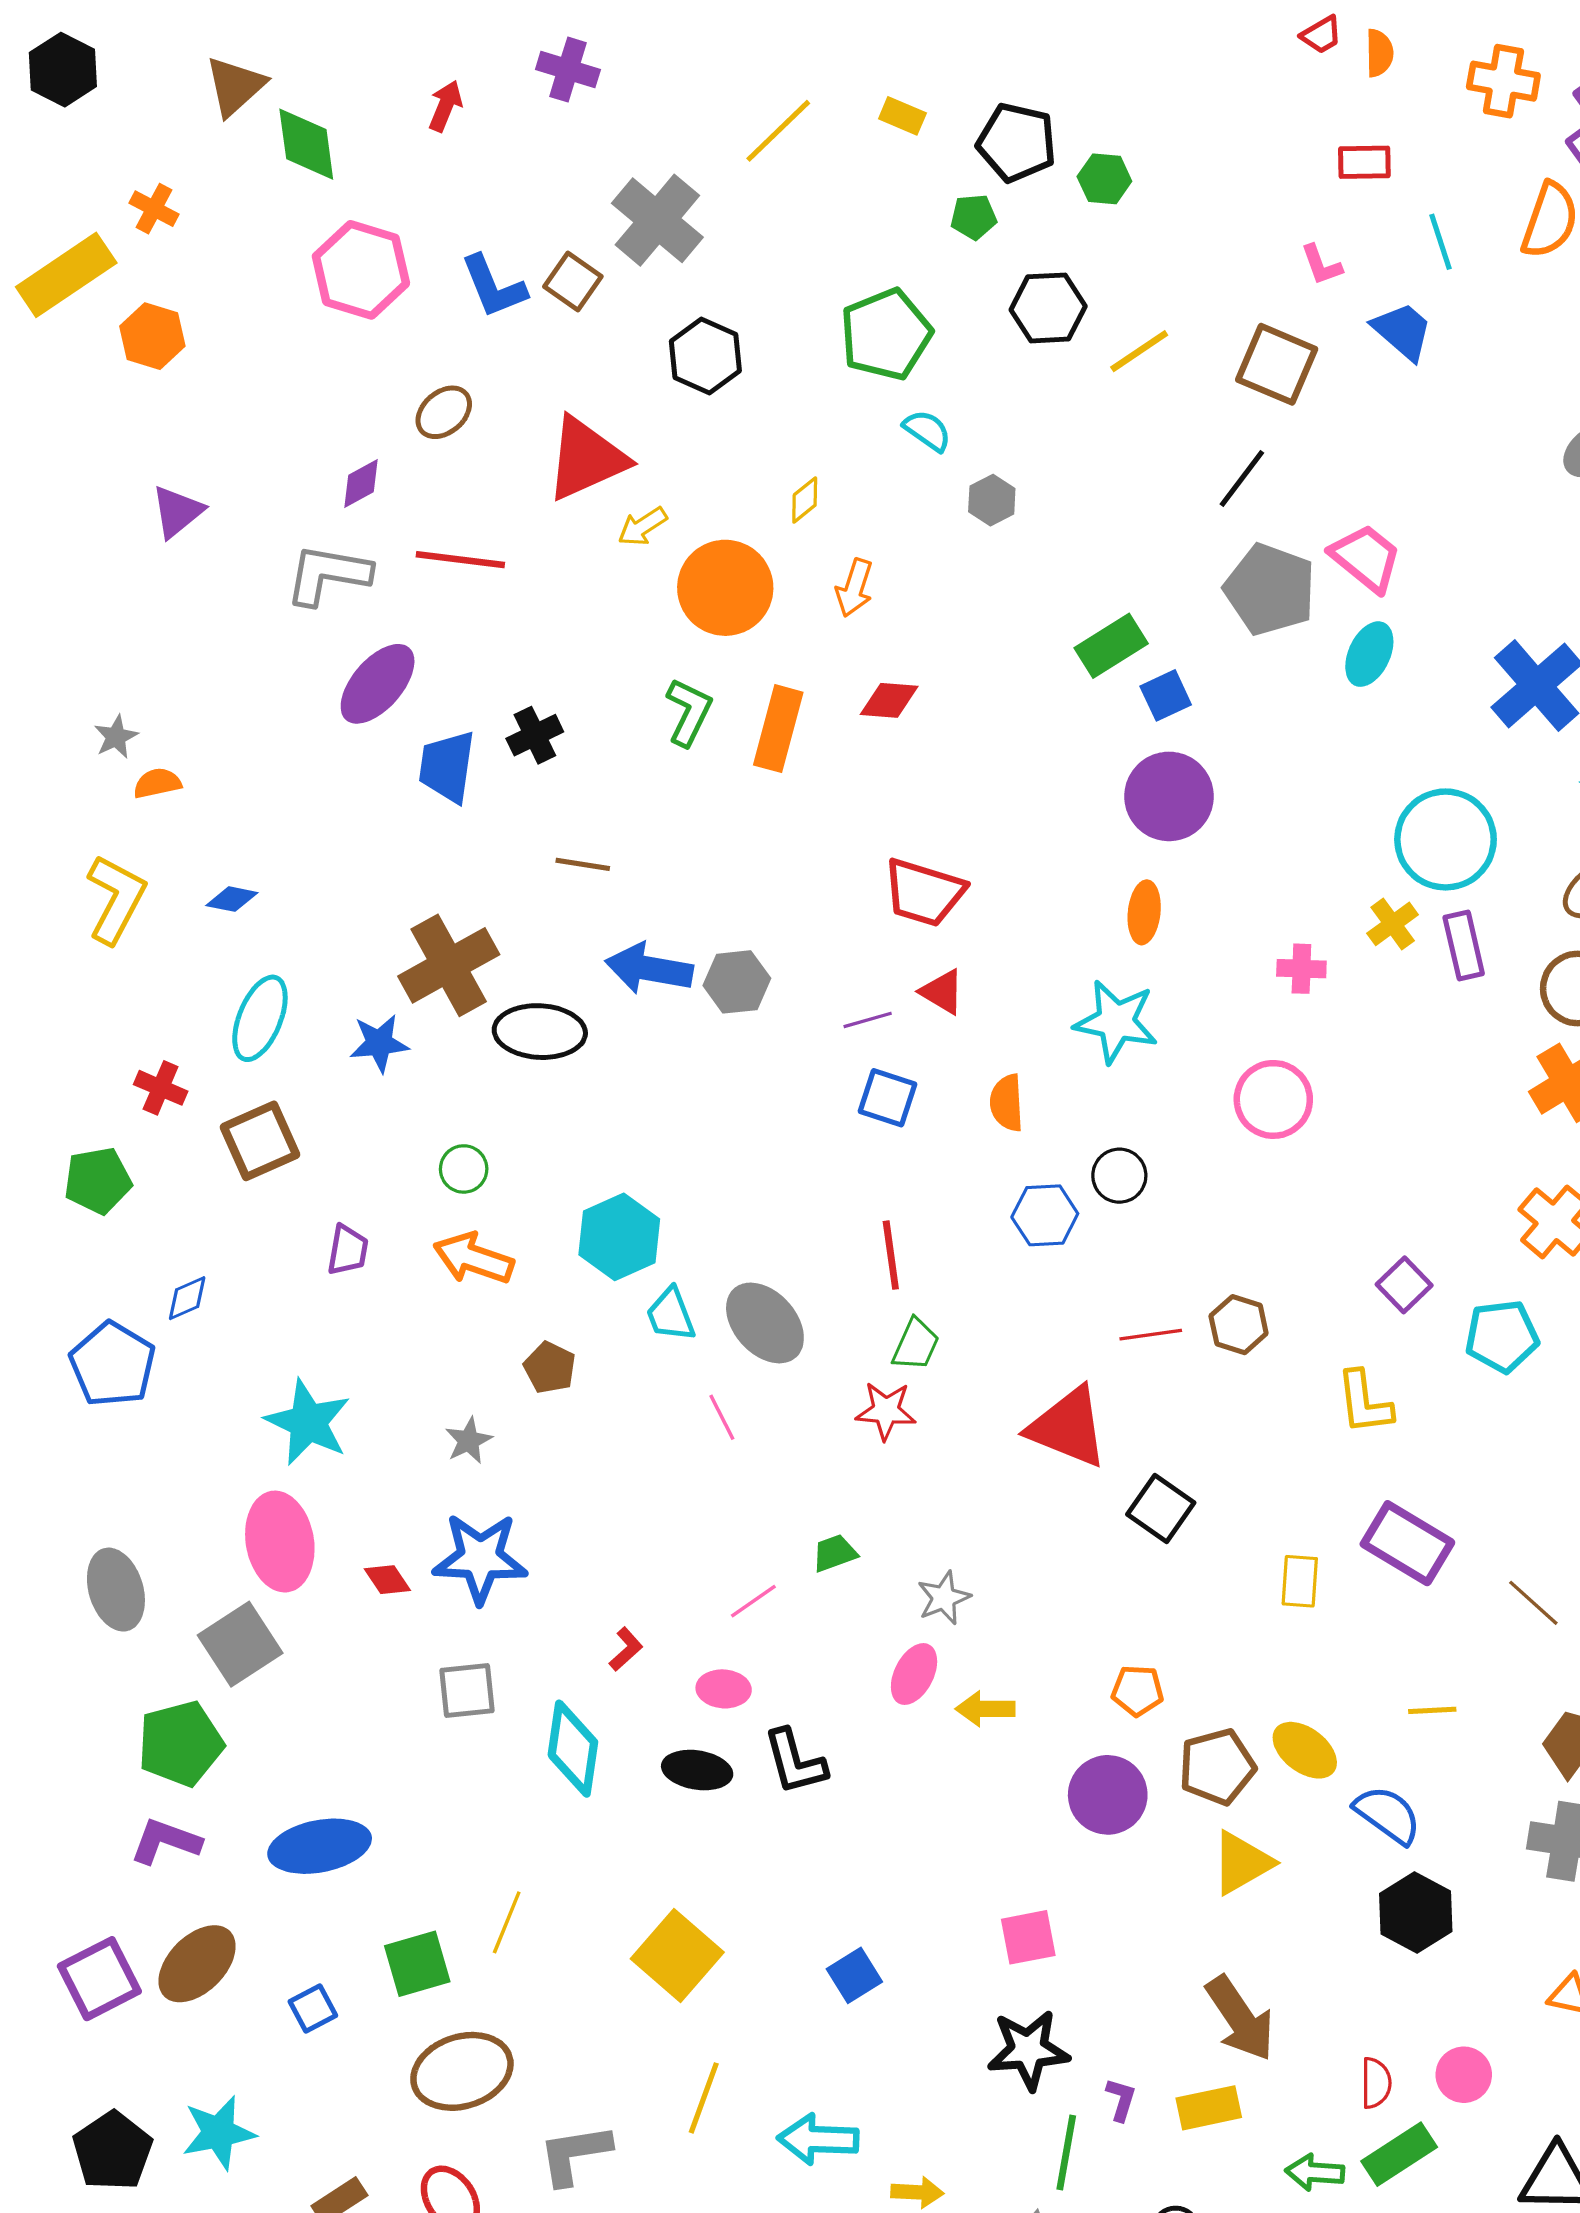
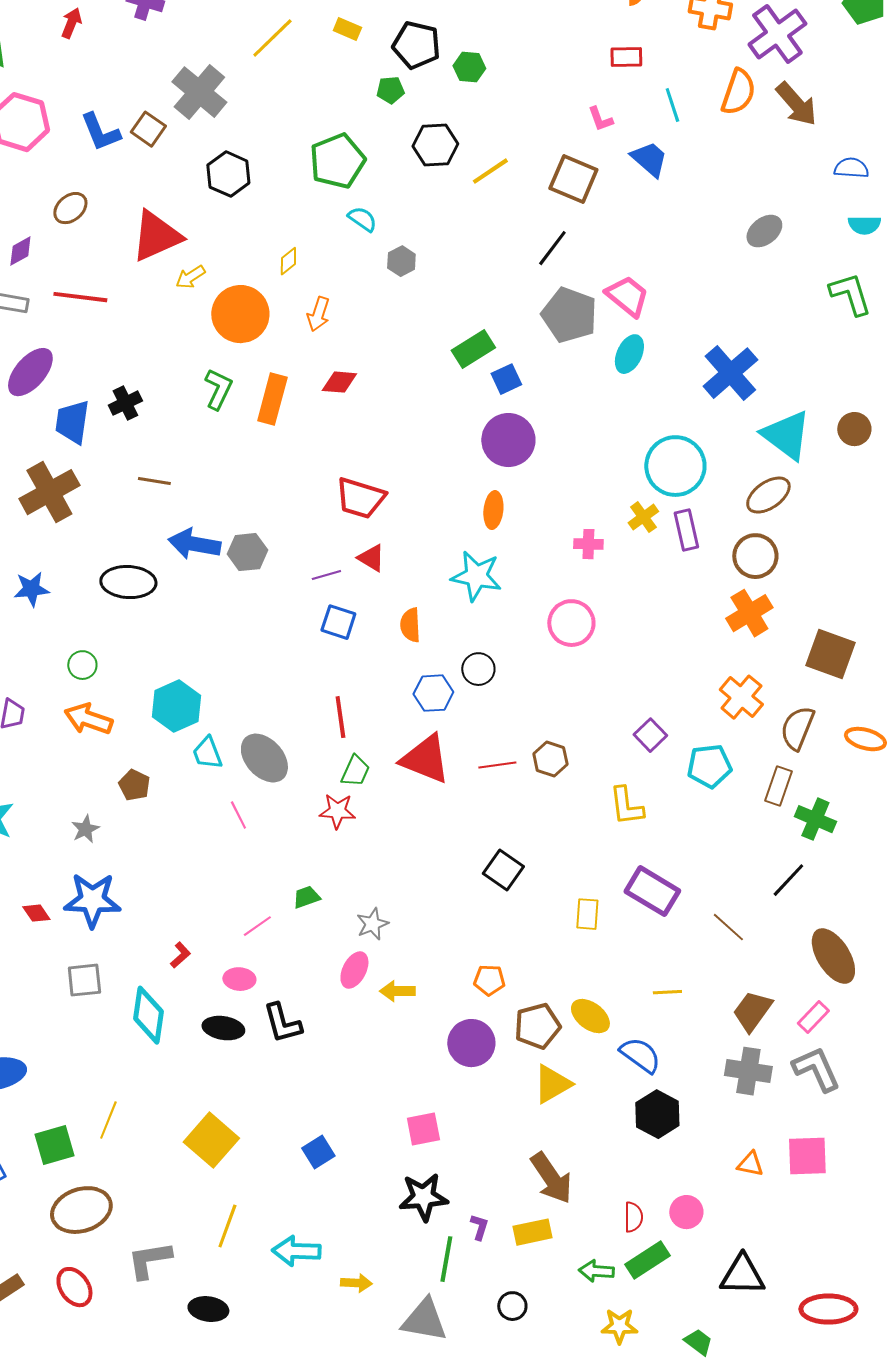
brown cross: (449, 965) -> (49, 492), moved
red triangle: (1068, 1427) -> (425, 759), moved

